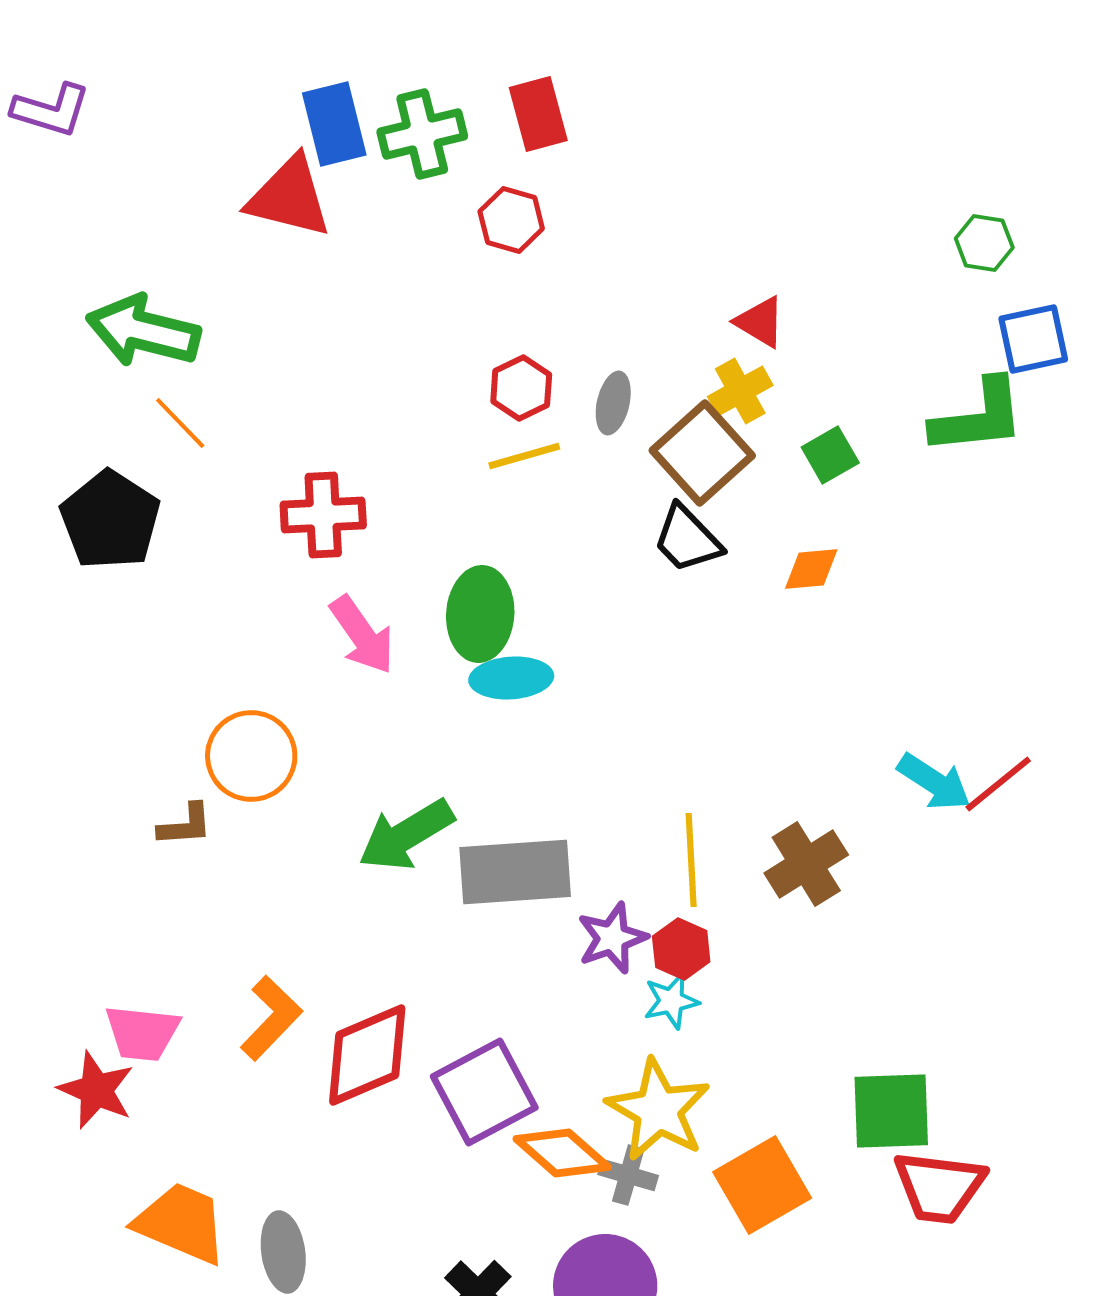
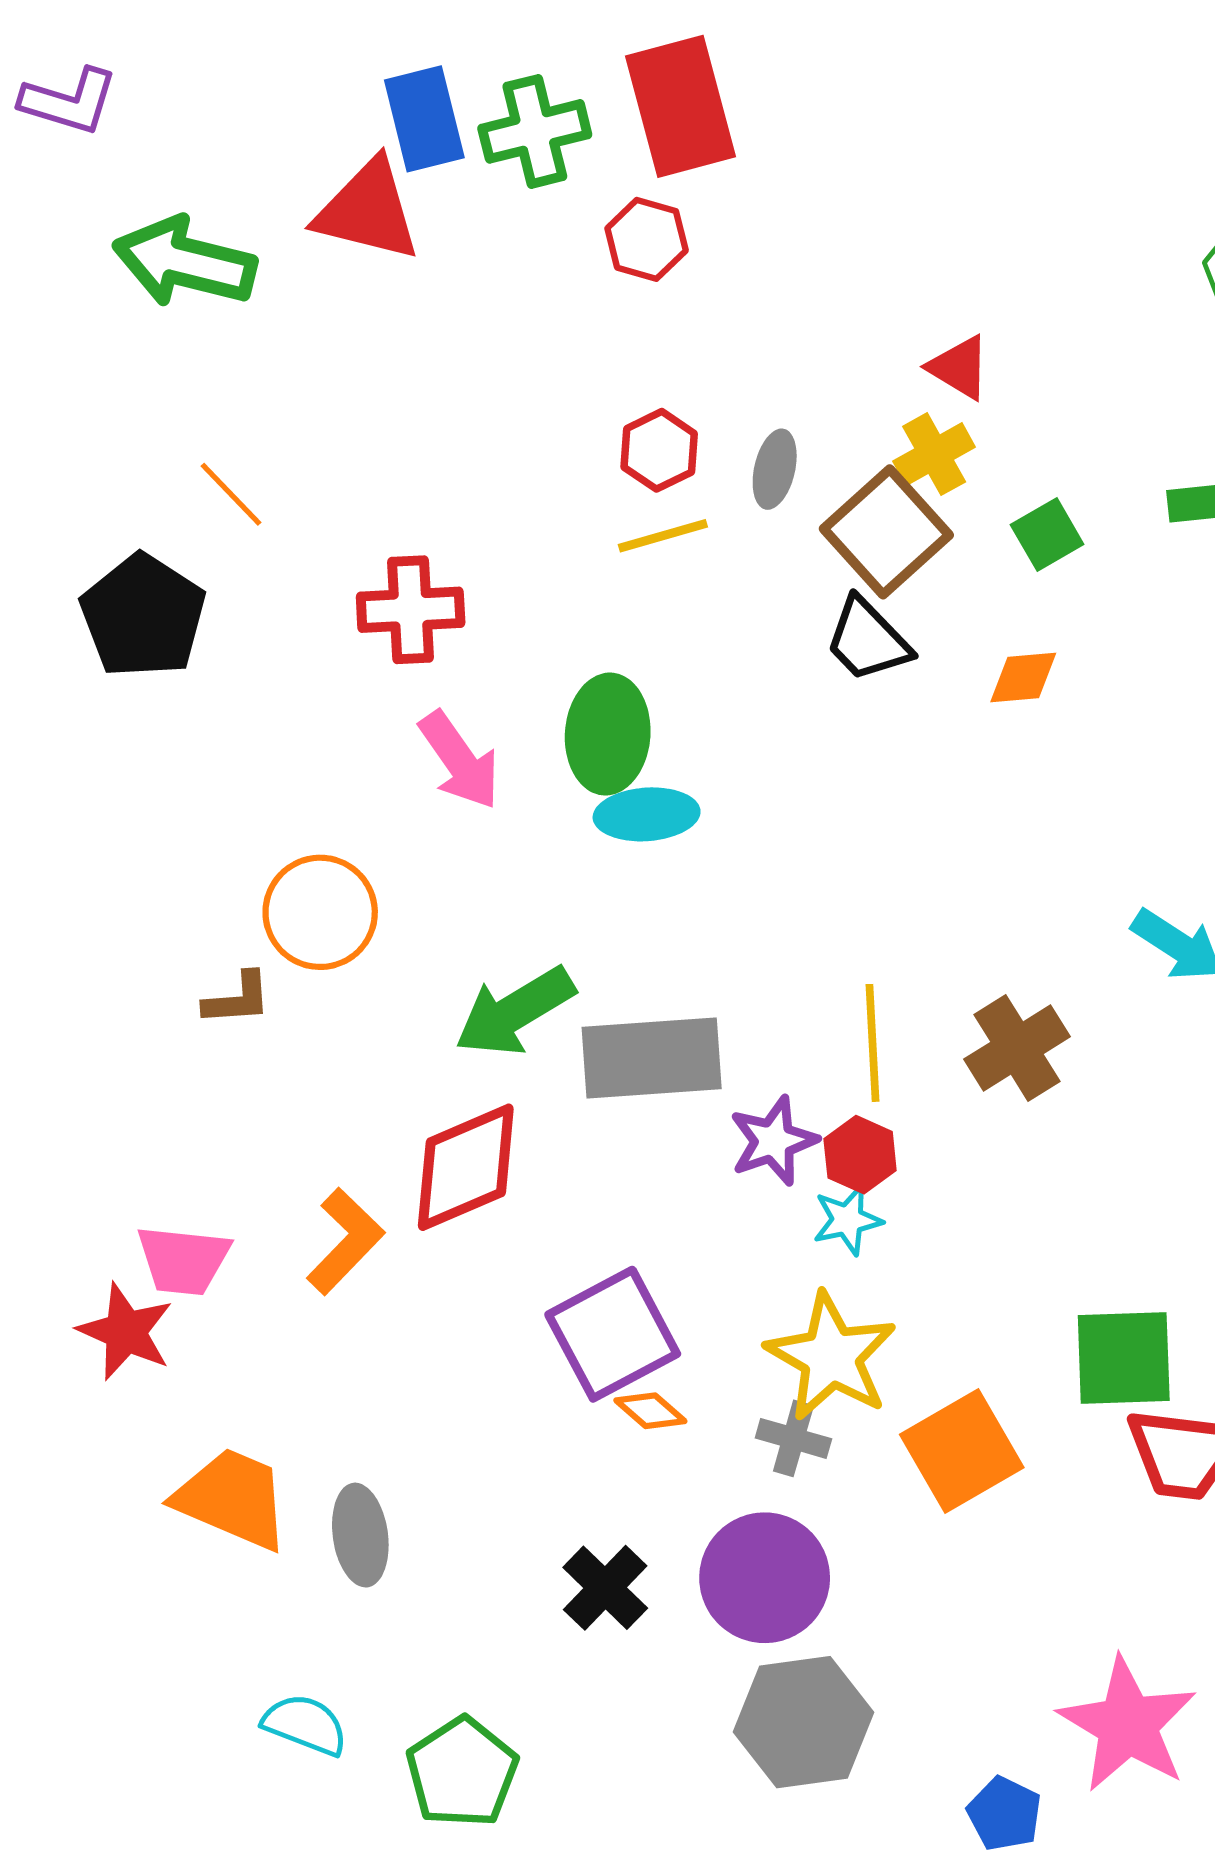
red rectangle: (538, 114) -> (680, 106), size x1.5
green arrow: (143, 331) -> (185, 262), moved
red diamond: (367, 1055) -> (466, 1167), moved
orange diamond: (562, 1153) -> (650, 1411), moved, size x0.6

